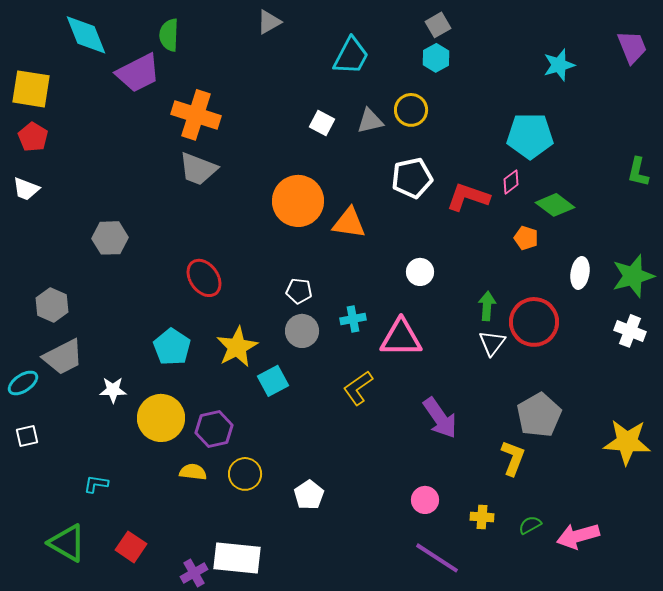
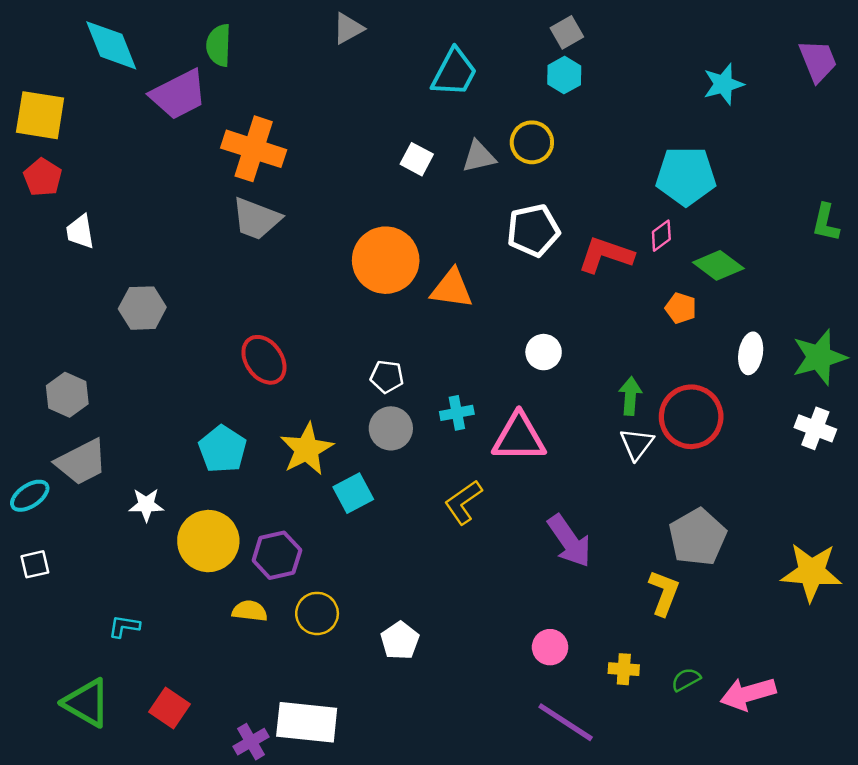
white trapezoid: (26, 189) -> (80, 232), moved, turned 60

